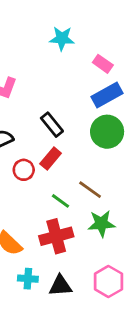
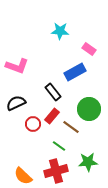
blue rectangle: (107, 95) -> (75, 72), moved
green circle: (107, 132) -> (89, 109), moved
brown line: (90, 190) -> (71, 127), moved

